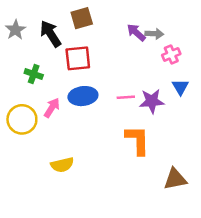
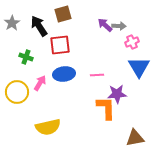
blue triangle: (180, 87) -> (139, 67), size x1.6
purple star: (152, 101) -> (117, 94), moved
yellow semicircle: (62, 165) -> (48, 127), size x1.4

